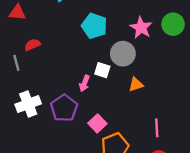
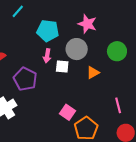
green circle: (173, 24) -> (117, 51), moved
pink arrow: (84, 83) -> (47, 56), moved
purple pentagon: (64, 108) -> (25, 79), moved

